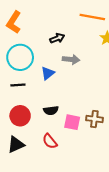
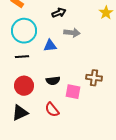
blue triangle: (48, 73) -> (50, 46), turned 32
brown cross: (94, 119) -> (94, 78), moved

